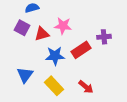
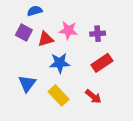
purple cross: (104, 37) -> (98, 34), moved
red rectangle: (81, 50) -> (102, 63), moved

